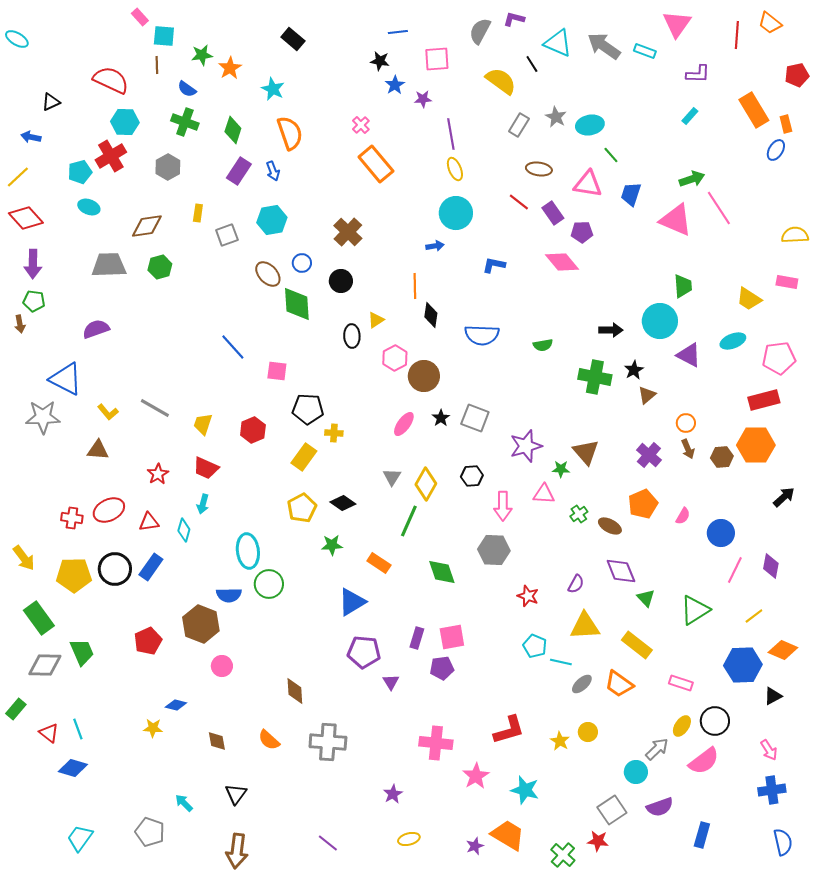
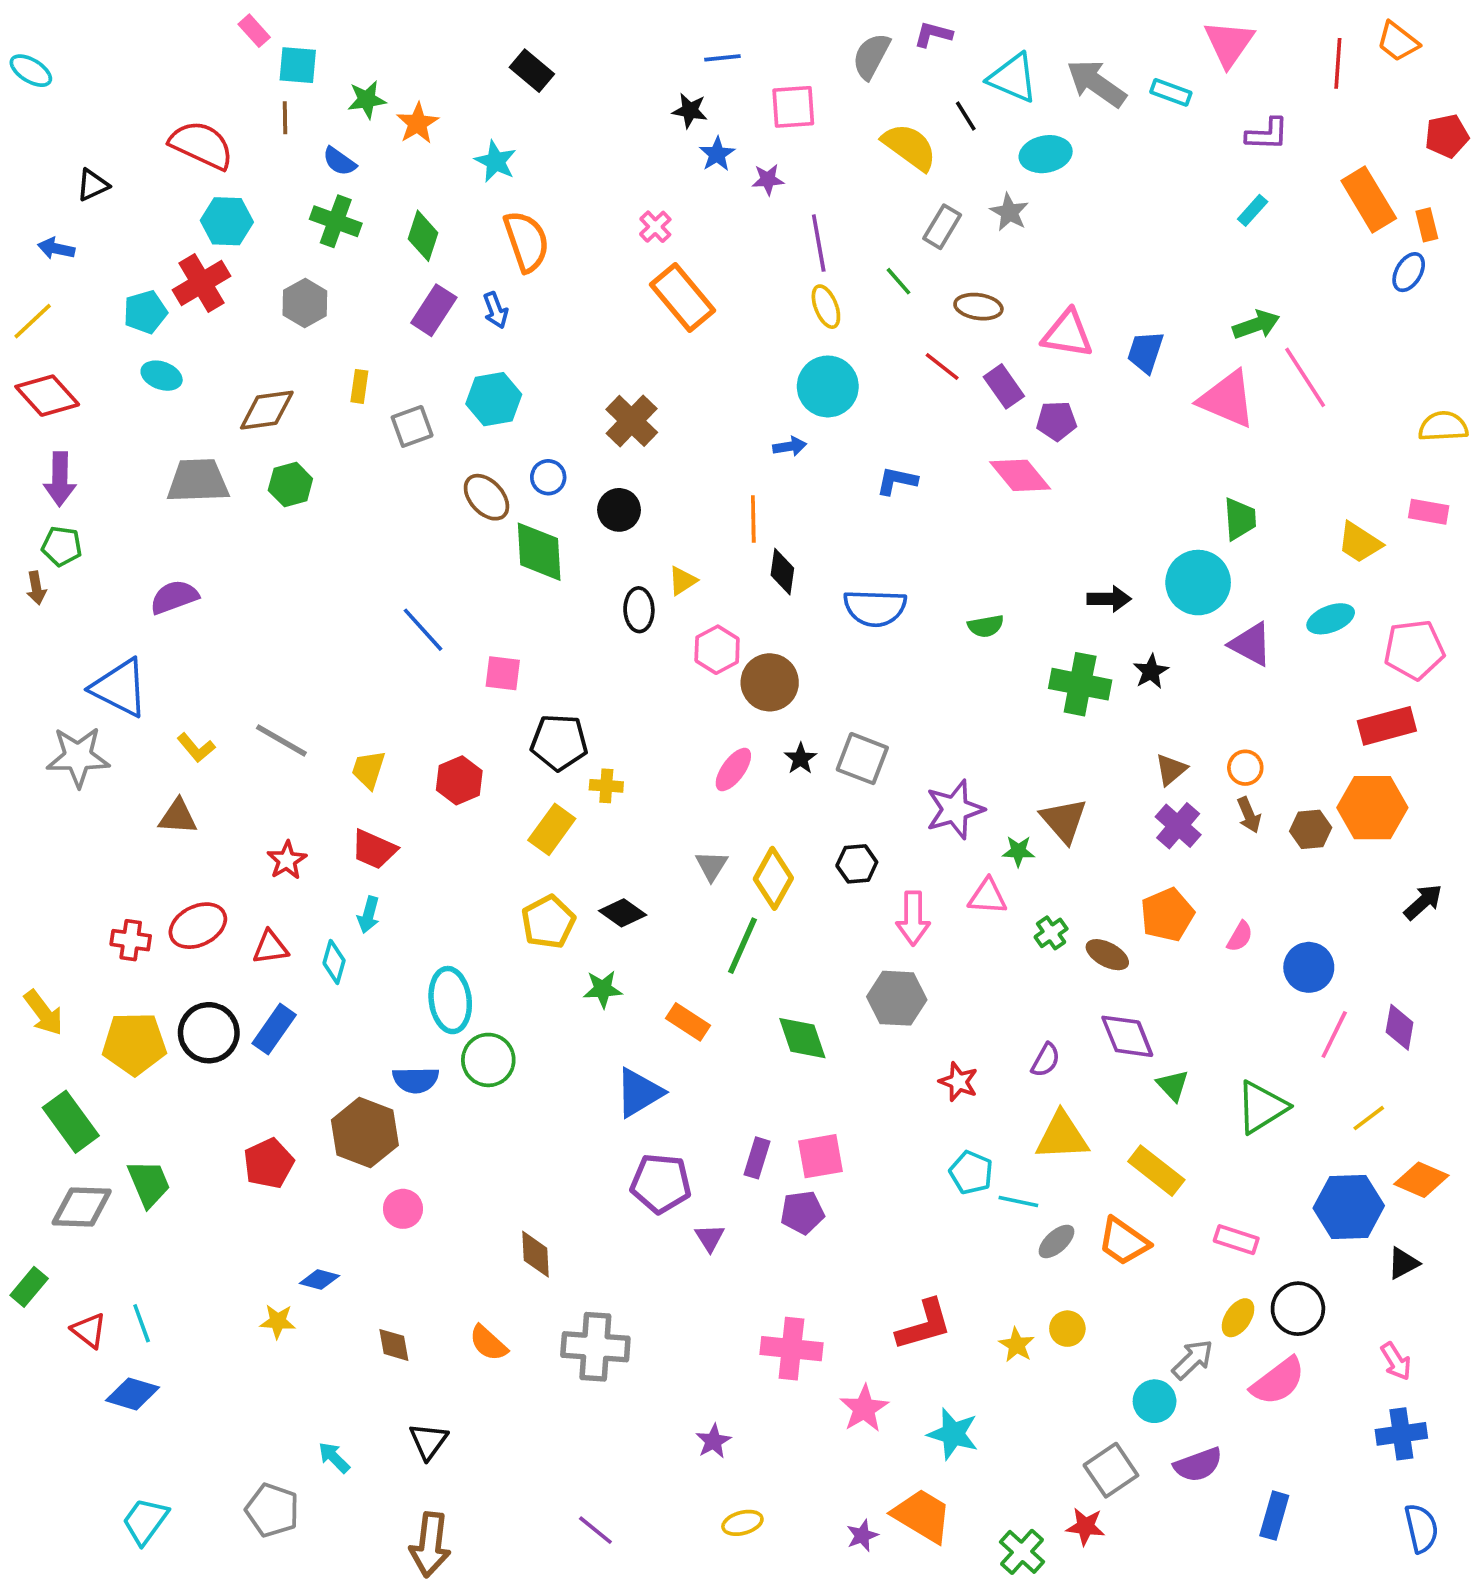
cyan ellipse: (590, 125) -> (1046, 154), moved
green line: (611, 155) -> (899, 281), moved
brown triangle: (647, 395) -> (1171, 769), moved

